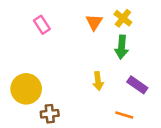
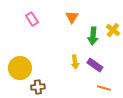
yellow cross: (123, 18) -> (113, 30), moved
purple rectangle: (137, 85) -> (95, 65), moved
orange line: (124, 115) -> (104, 88), moved

